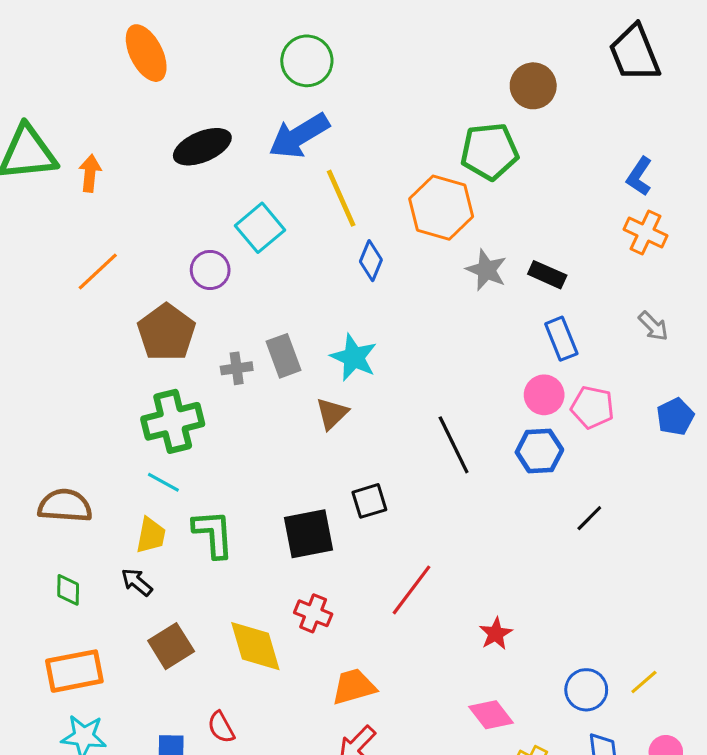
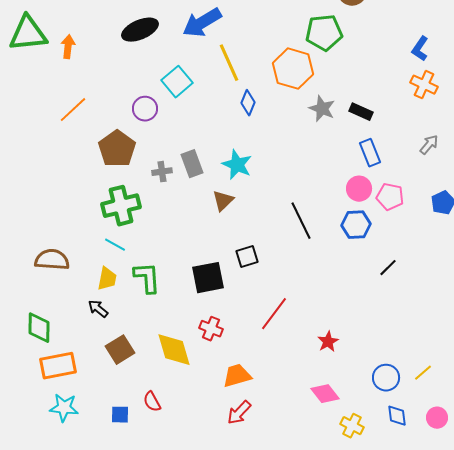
gray arrow: (653, 326) -> (429, 145), turned -95
green diamond: (68, 590) -> (39, 328), moved, size x1.5

